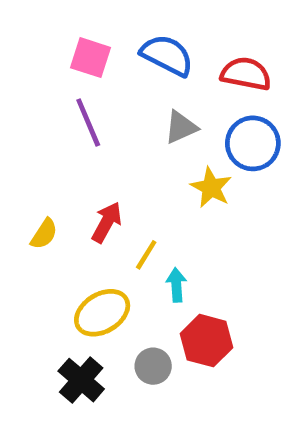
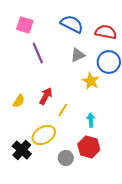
pink square: (90, 58) -> (25, 25), moved
cyan arrow: (176, 285) -> (91, 120), moved
black cross: (81, 380) -> (22, 150), moved

